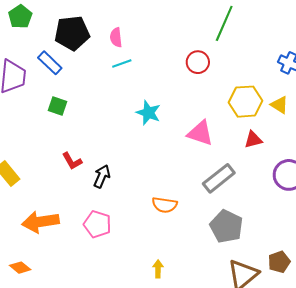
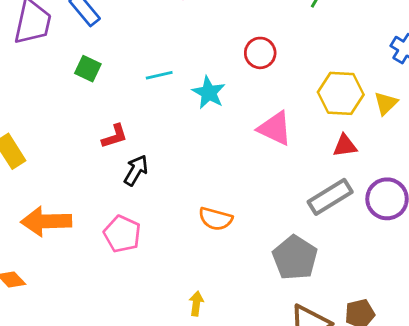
red circle: (198, 62) -> (260, 53), moved
cyan line: (122, 63) -> (159, 75), moved
yellow triangle: (279, 105) -> (386, 103), turned 36
red L-shape: (72, 161) -> (114, 136), moved, turned -85
gray rectangle: (219, 178) -> (330, 197), moved

